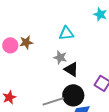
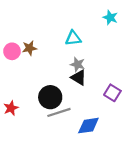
gray star: (60, 57) -> (78, 64), moved
black circle: (73, 95) -> (50, 97), moved

